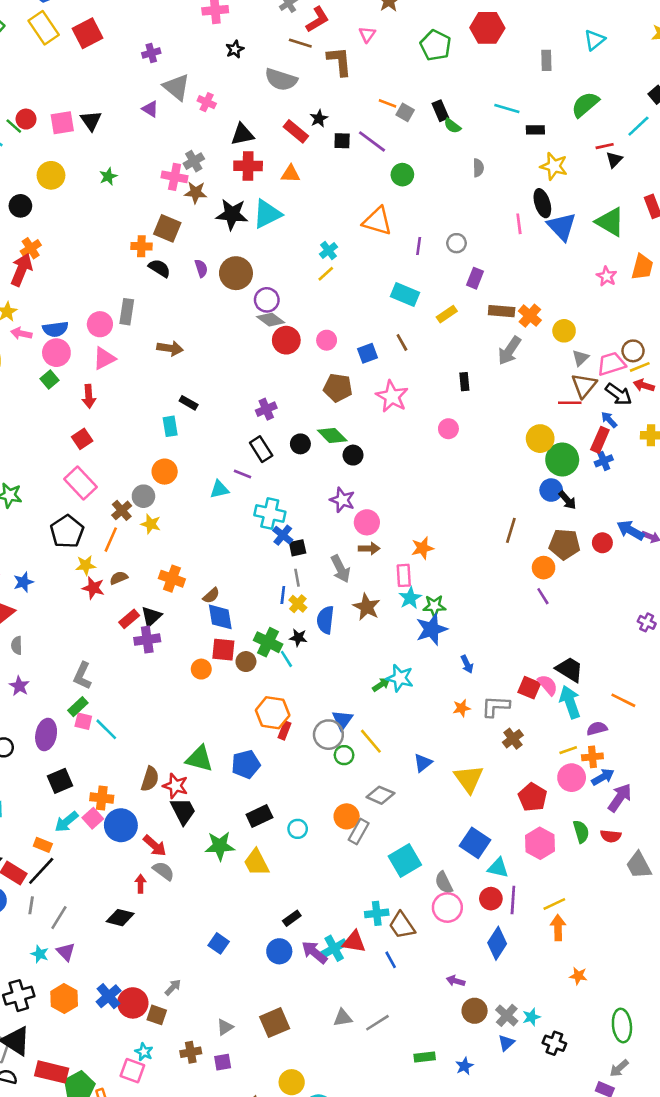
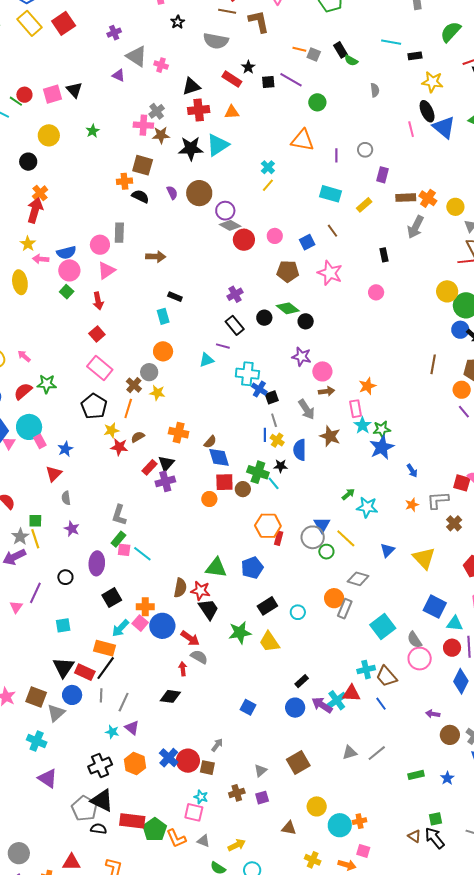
cyan star: (400, 678) -> (367, 507), moved
orange rectangle: (43, 845) -> (104, 648), size x1.5

